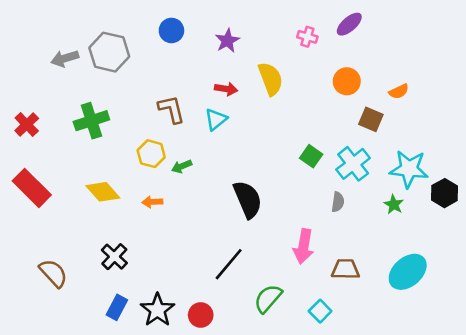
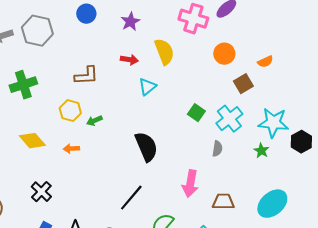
pink cross: (307, 37) -> (193, 19), size x1.8
brown L-shape: (171, 109) -> (86, 76), turned 100
cyan triangle: (216, 119) -> (147, 87), moved
brown square: (371, 119) -> (243, 84), turned 36

